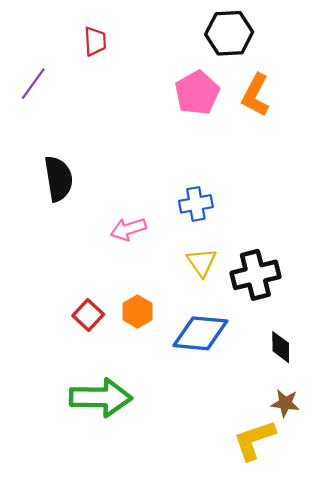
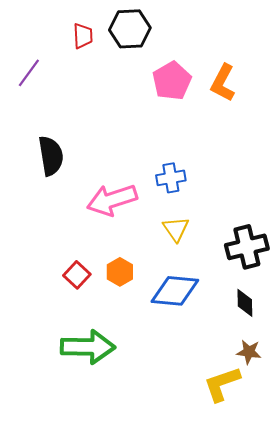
black hexagon: (229, 33) -> (130, 29), moved
pink arrow: (128, 229) -> (112, 200), size x1.6
black cross: (255, 275) -> (247, 247), moved

